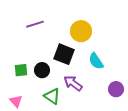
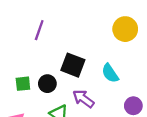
purple line: (35, 24) -> (39, 30), turned -54
yellow circle: (81, 31) -> (125, 29), moved

